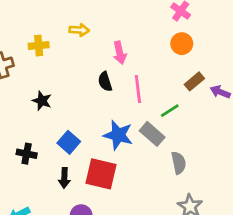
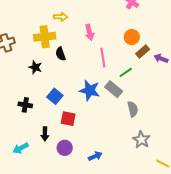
orange circle: (182, 44) -> (132, 37), moved
yellow cross: (39, 46) -> (45, 37), moved, size x1.5
black semicircle: (105, 82) -> (61, 54), moved
red square: (101, 174) -> (68, 119), moved, size x0.7
black arrow: (64, 178) -> (45, 134), moved

